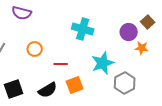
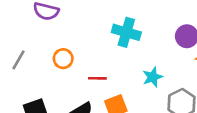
cyan star: (103, 63) -> (153, 77), size x0.7

